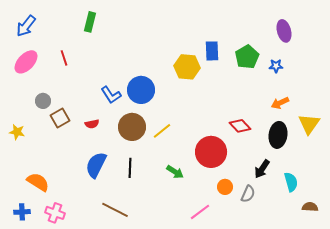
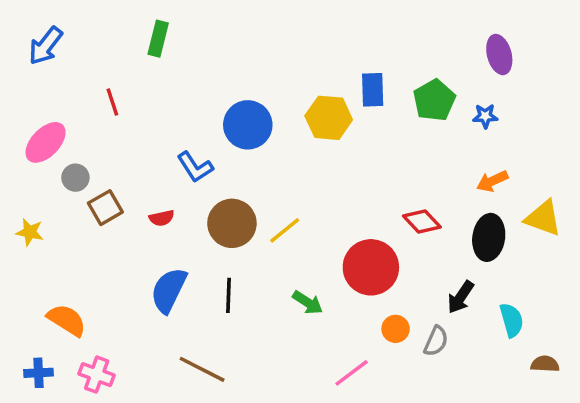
pink ellipse: (26, 62) -> (46, 142), moved
blue circle: (141, 90) -> (248, 125), moved
yellow triangle: (309, 124) -> (543, 218), turned -45

